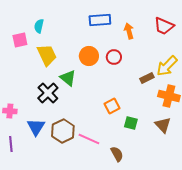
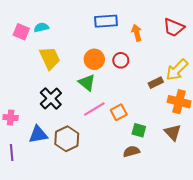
cyan semicircle: (39, 26) -> (41, 27), turned 64
pink square: (20, 40) -> (21, 32), moved, turned 35
green triangle: (68, 78) -> (87, 83), moved
blue triangle: (36, 127) -> (38, 134), turned 48
pink line: (89, 139) -> (94, 109), moved, turned -55
brown semicircle: (117, 154) -> (131, 151), moved, turned -77

